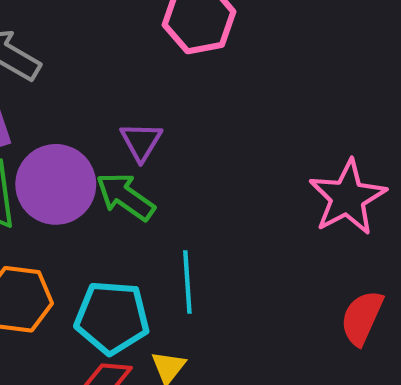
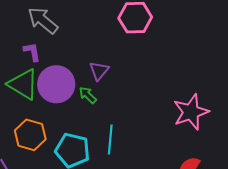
green arrow: (125, 197) -> (88, 95), size x0.7

